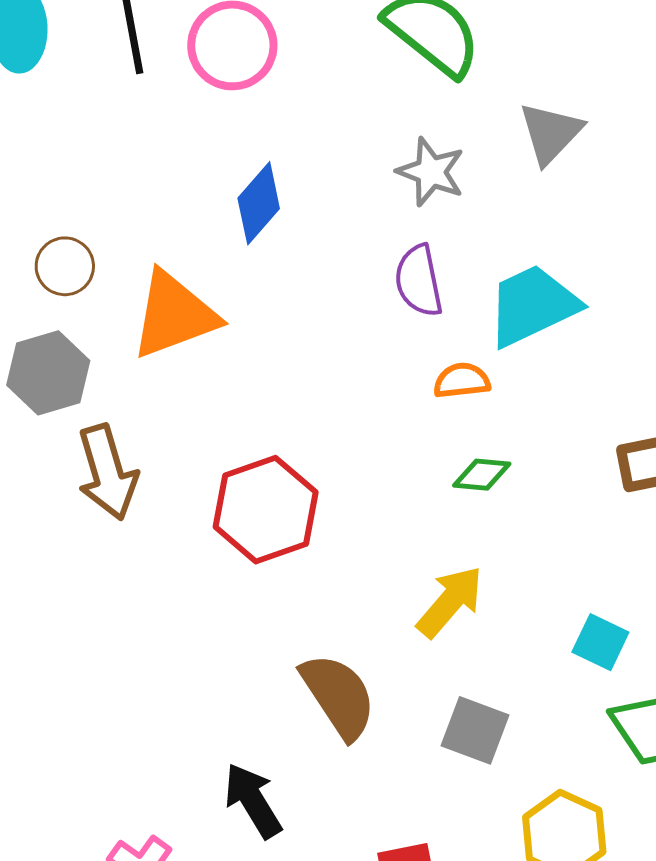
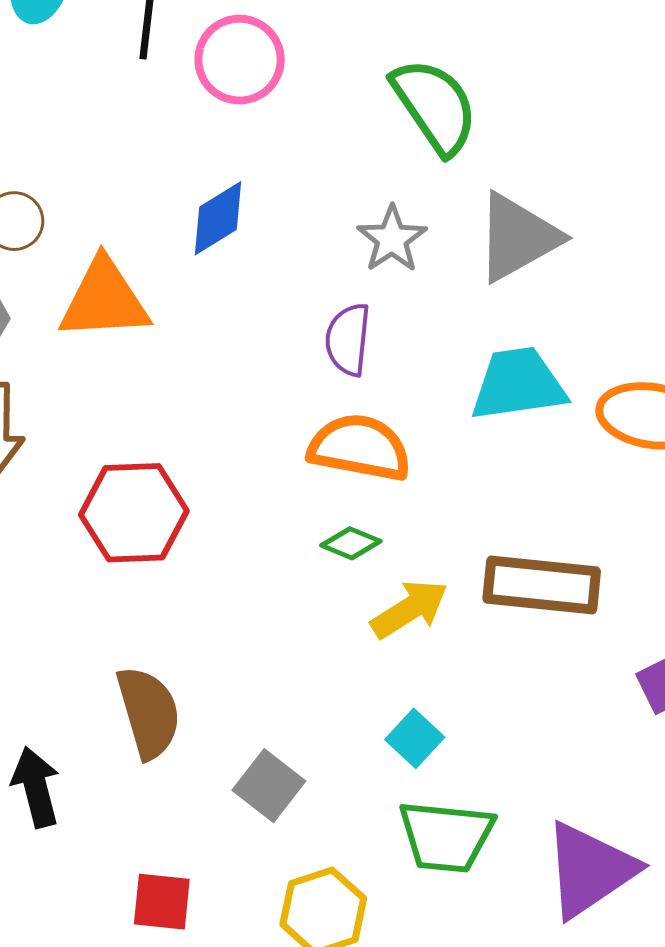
gray triangle: (551, 133) -> (518, 237), size x1.4
cyan trapezoid: (533, 305) -> (518, 384), moved
orange semicircle: (462, 381) -> (360, 448), size x1.8
yellow arrow: (450, 602) -> (409, 609), moved

